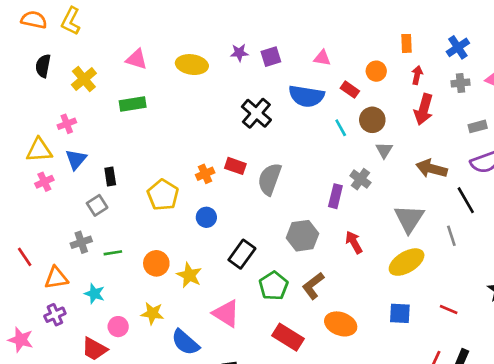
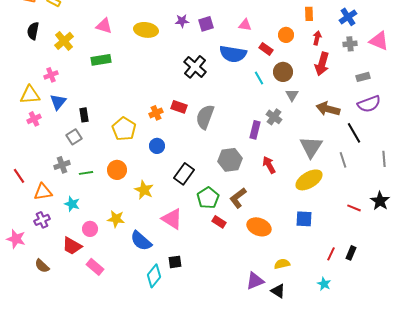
orange circle: (156, 263) -> (117, 170), moved
red line: (449, 309) -> (354, 208), moved
red rectangle: (288, 337) -> (219, 222), moved, size x0.6

